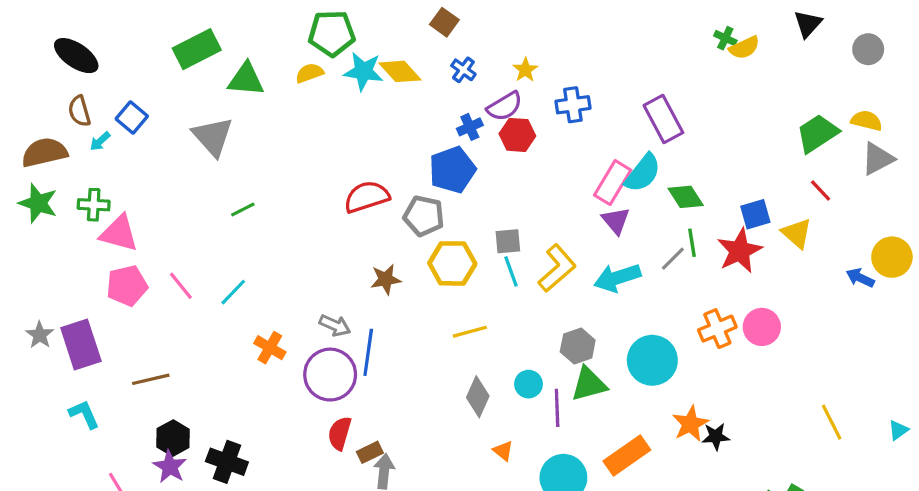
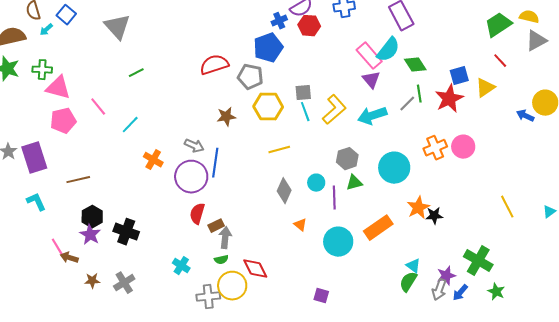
pink rectangle: (613, 183) -> (369, 56), turned -72
yellow triangle: (797, 233) -> (485, 88), turned 45
pink line: (181, 286) -> (98, 107), moved
green triangle: (589, 384) -> (354, 183), size x0.7

